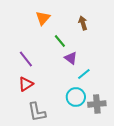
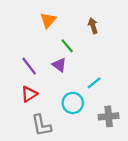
purple triangle: (71, 58) -> (59, 65), moved
cyan circle: (76, 97) -> (73, 103), moved

